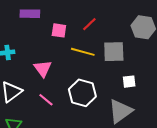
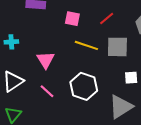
red line: (89, 24) -> (107, 19), moved
pink square: (59, 30) -> (72, 19), moved

